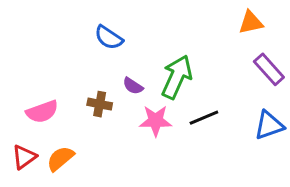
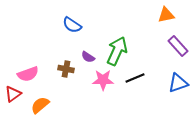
red triangle: (24, 157) -> (13, 94), moved

